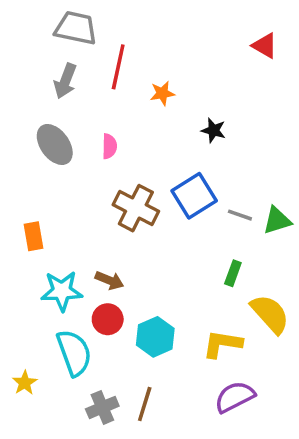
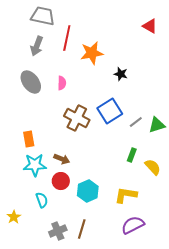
orange star: (162, 93) -> (92, 53), size x1.6
gray line: (240, 215) -> (136, 122), turned -56
orange rectangle: (34, 236) -> (29, 139), moved
yellow semicircle: (270, 314) -> (153, 167), moved, size x0.7
cyan semicircle: (74, 353) -> (42, 200), size x0.6

